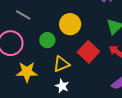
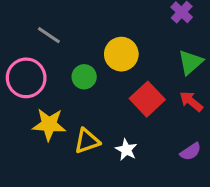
yellow triangle: (61, 64) -> (87, 141), moved
white star: (62, 86) -> (126, 150), moved

